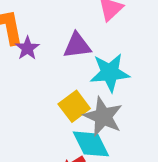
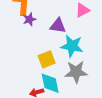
gray star: (103, 117) -> (76, 72), moved, turned 30

